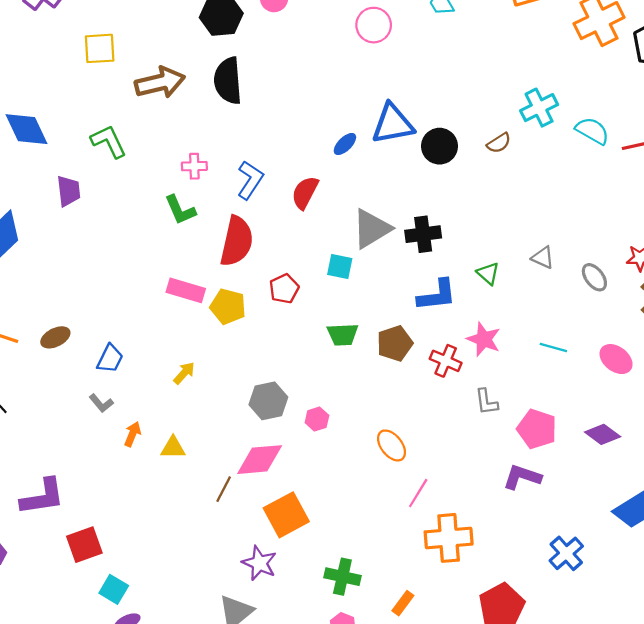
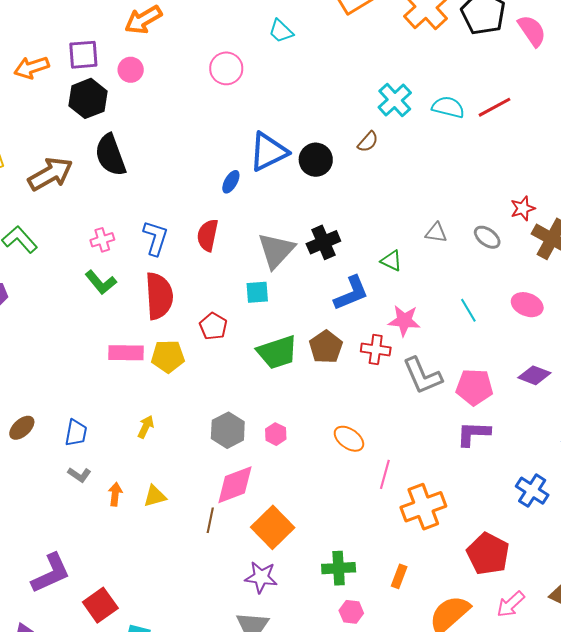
green trapezoid: (343, 335) -> (277, 352), size x1.4
cyan line: (553, 347) -> (468, 310), turned 60
gray L-shape: (486, 402) -> (422, 376), size x1.6

